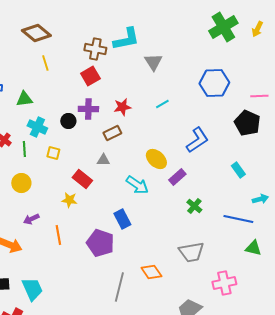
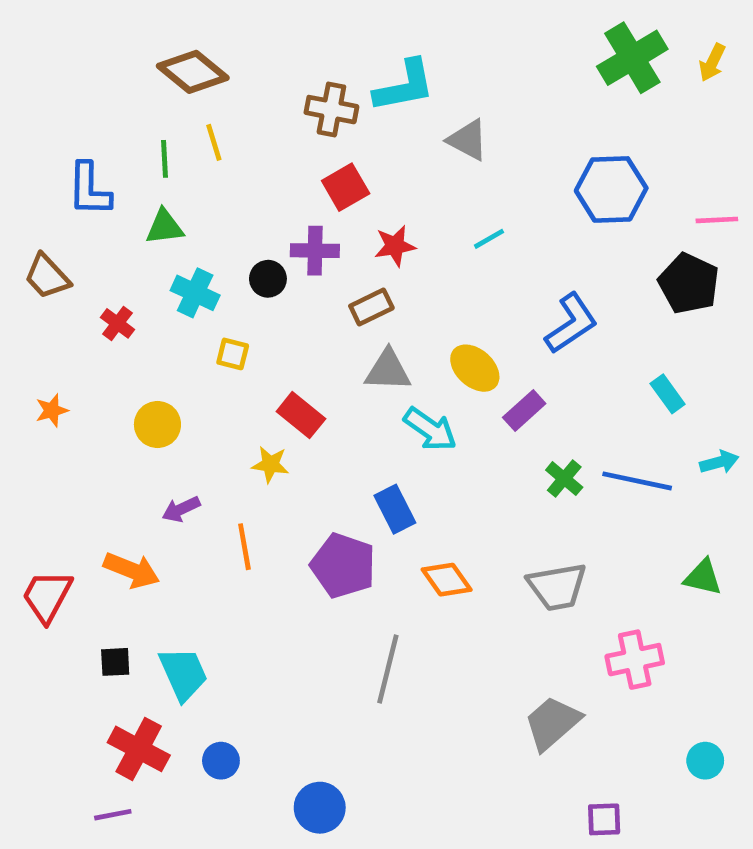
gray triangle: (153, 62) -> (468, 140), turned -30
red square: (90, 76) -> (346, 187), moved
green line: (24, 149) -> (165, 159), moved
gray triangle: (103, 160) -> (388, 370), moved, size x1.5
blue line: (238, 219) -> (637, 481), moved
orange diamond: (151, 272) -> (447, 580), moved

